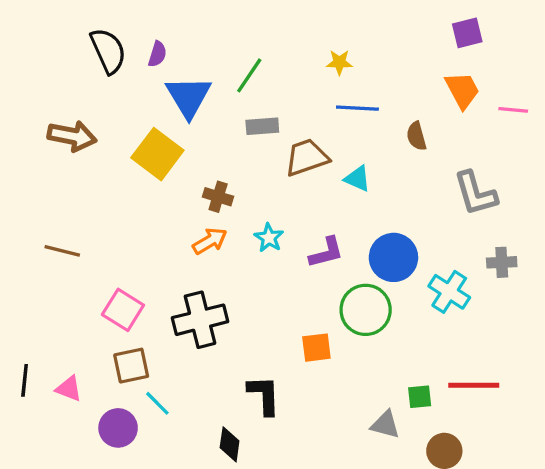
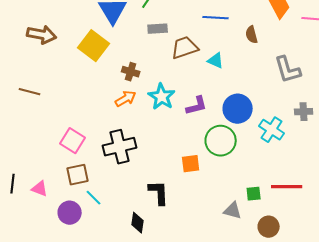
cyan star: (269, 238) -> (162, 97), size x1.5
brown line: (62, 251) -> (30, 92), moved

